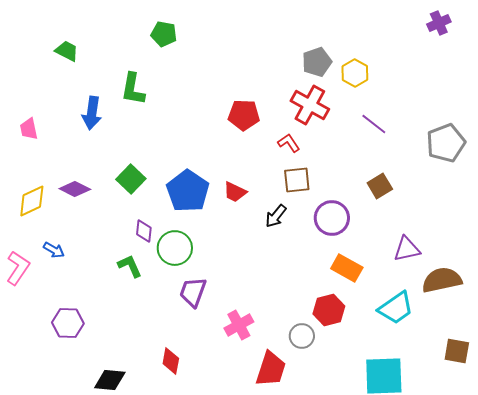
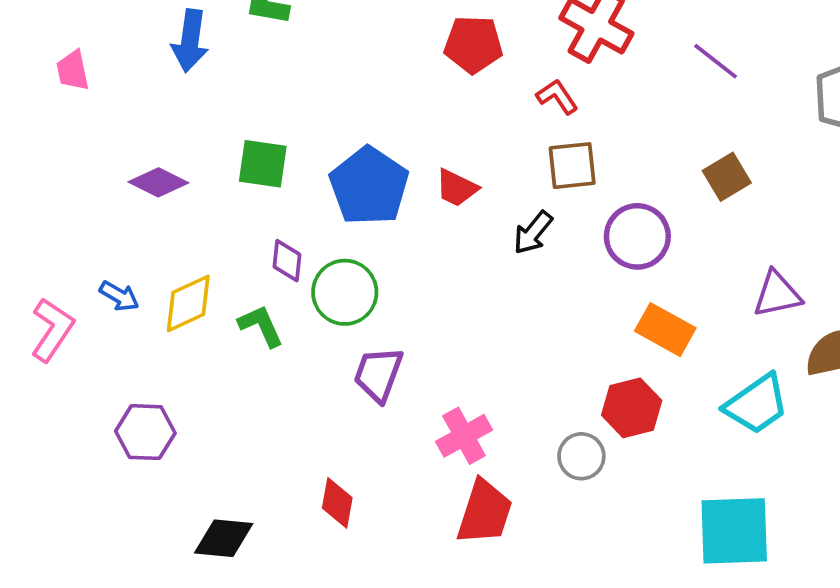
green square: (131, 179) -> (263, 164), turned -36
yellow diamond: (32, 201) -> (188, 303), moved
red trapezoid: (271, 369) -> (485, 512), moved

